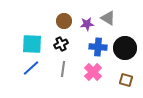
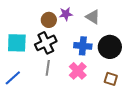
purple star: (87, 24) -> (66, 14), moved
black cross: (61, 44) -> (46, 43), size x1.5
blue line: (31, 68) -> (13, 78), moved

